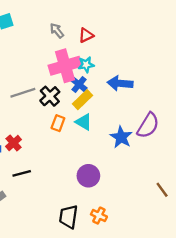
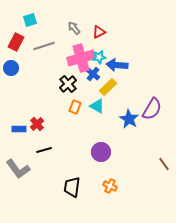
blue arrow: (120, 83) -> (117, 65), moved
gray line: (23, 93) -> (44, 46), moved
yellow rectangle: (83, 100) -> (108, 87), moved
black trapezoid: (69, 217) -> (72, 187), moved

